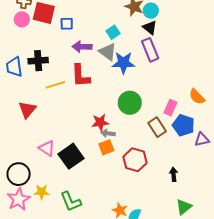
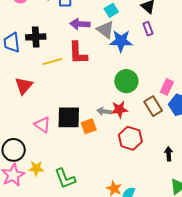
purple rectangle: (150, 50) -> (148, 29), size x0.6
red star: (100, 122) -> (119, 109), moved
orange square: (106, 147) -> (89, 126), moved
black square: (71, 156) -> (69, 117), moved, turned 35

